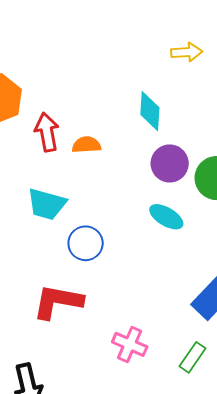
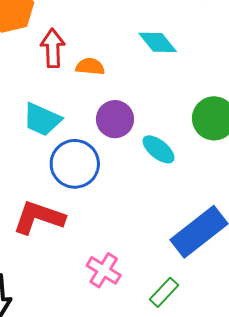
cyan diamond: (150, 111) -> (158, 42), turned -51
purple circle: (170, 163) -> (115, 119), moved
blue circle: (86, 243) -> (75, 164), size x1.4

